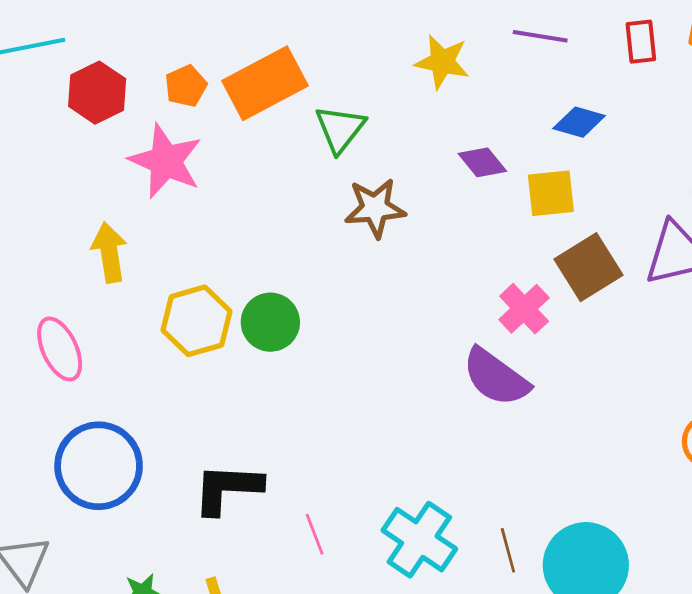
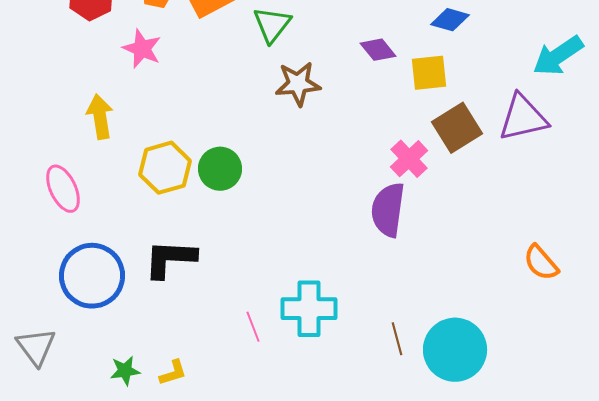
pink star: (166, 161) -> (142, 49), size x0.7
purple semicircle: (496, 377) -> (388, 210), turned 62
black L-shape: (227, 489) -> (170, 259), moved
cyan cross: (419, 540) -> (309, 309), moved, turned -34

